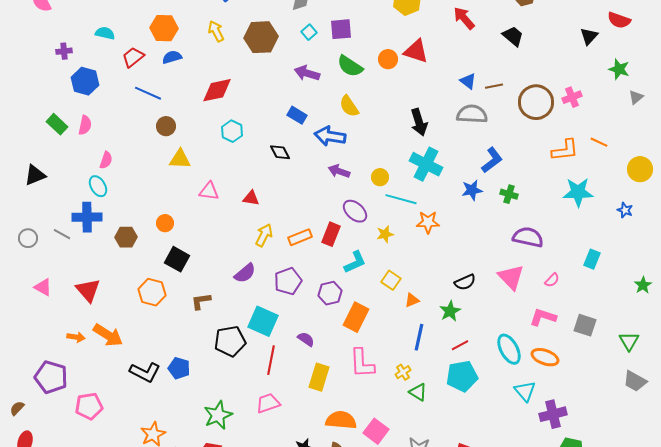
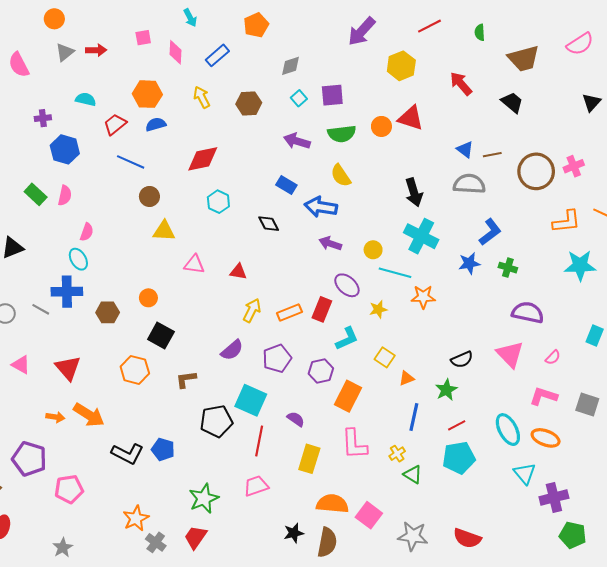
brown hexagon: (261, 37) -> (249, 103), size x0.7
green semicircle: (350, 66) -> (342, 134), turned -40

